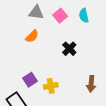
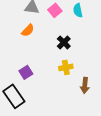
brown arrow: (91, 84) -> (85, 85), moved
yellow cross: (51, 86) -> (66, 67), moved

